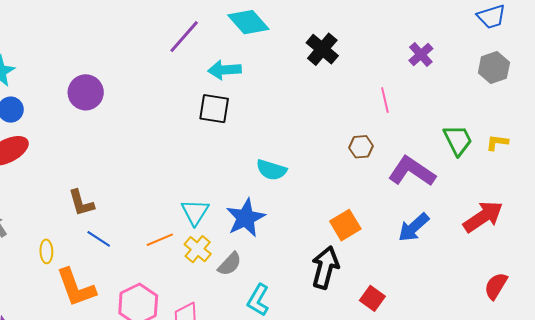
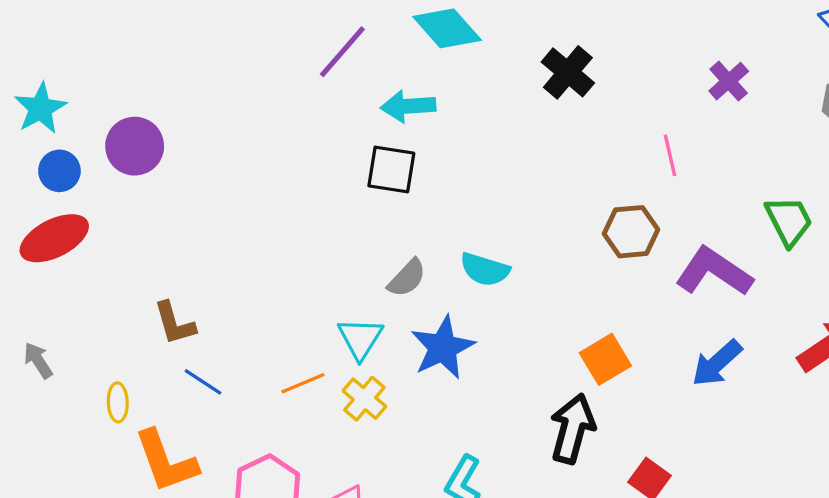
purple circle: (86, 92) -> (135, 146), moved
brown hexagon: (361, 147) -> (631, 232), size x1.4
gray semicircle: (230, 264) -> (407, 278), moved

